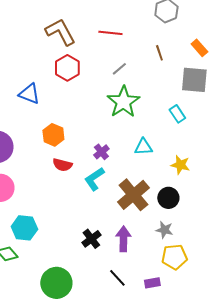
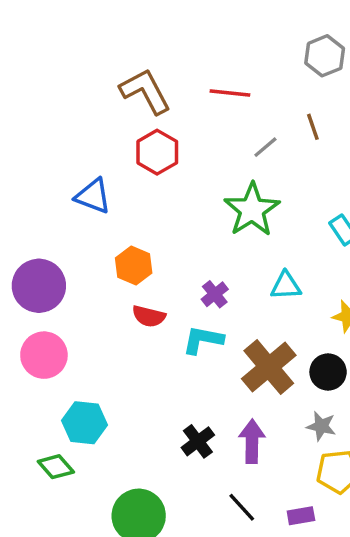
gray line: (119, 69) -> (265, 147), moved
cyan L-shape: (94, 179) -> (203, 340), turned 45

